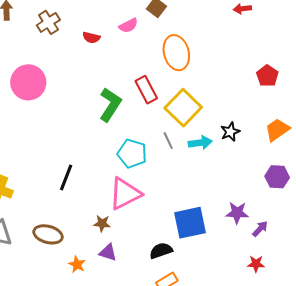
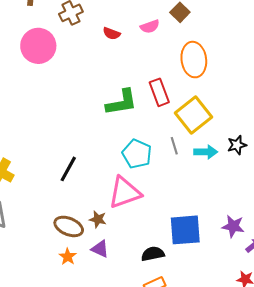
pink circle: (28, 82) -> (38, 46), moved
green L-shape: (110, 105) -> (122, 102), turned 40
brown ellipse: (48, 234) -> (69, 226), moved

